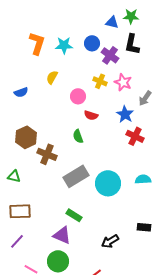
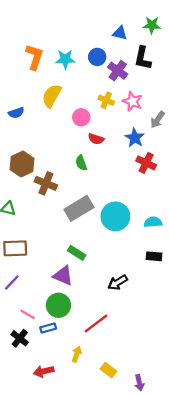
green star: (131, 16) -> (152, 25), moved
yellow semicircle: (52, 77) -> (52, 96), size x1.5
cyan semicircle: (143, 179) -> (153, 222), moved
black rectangle: (144, 227) -> (154, 256), moved

